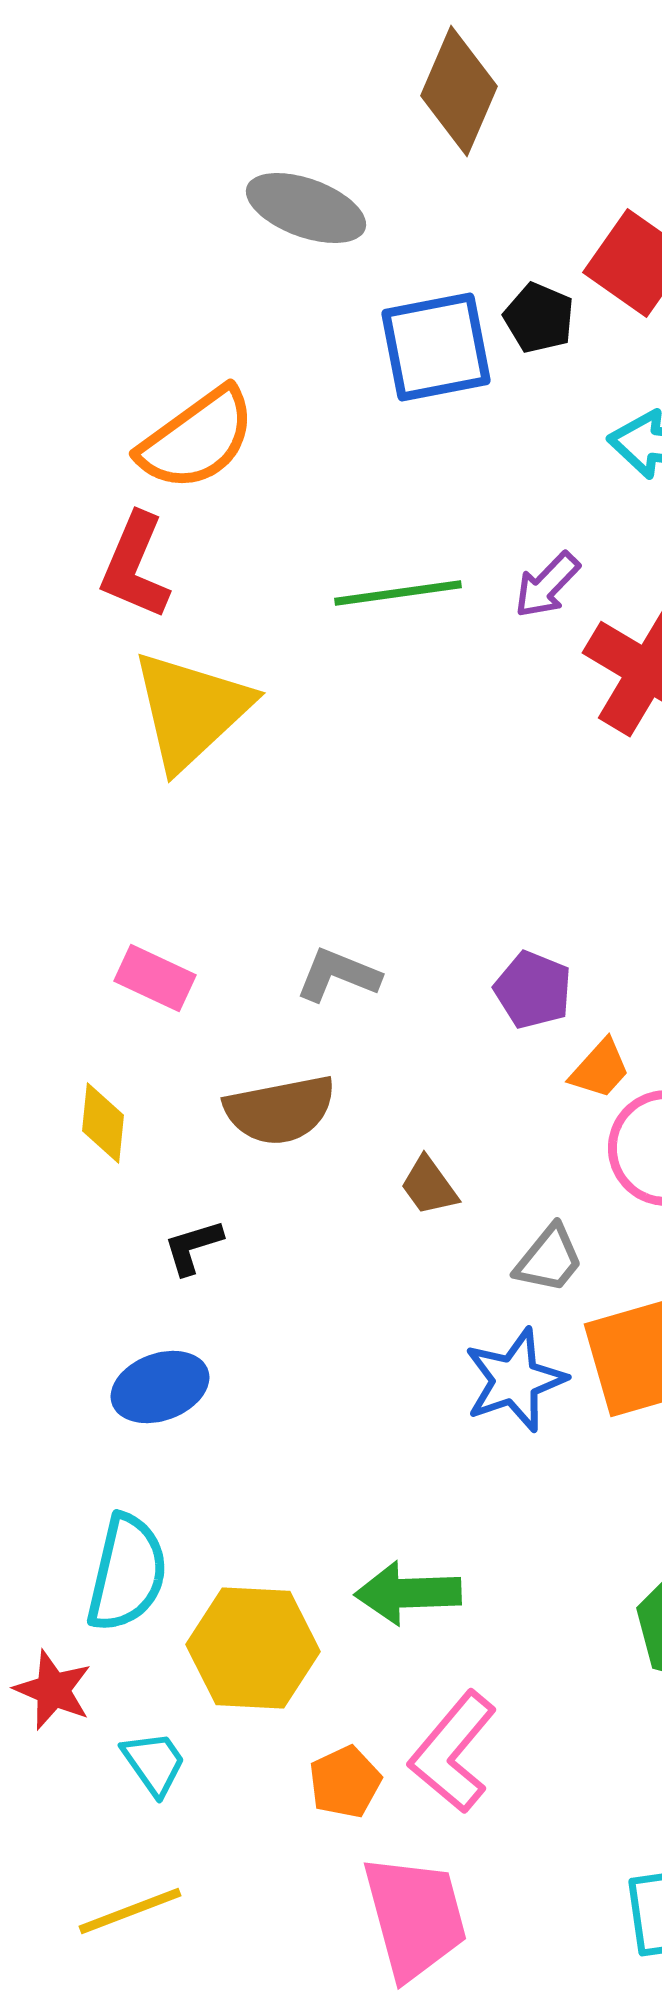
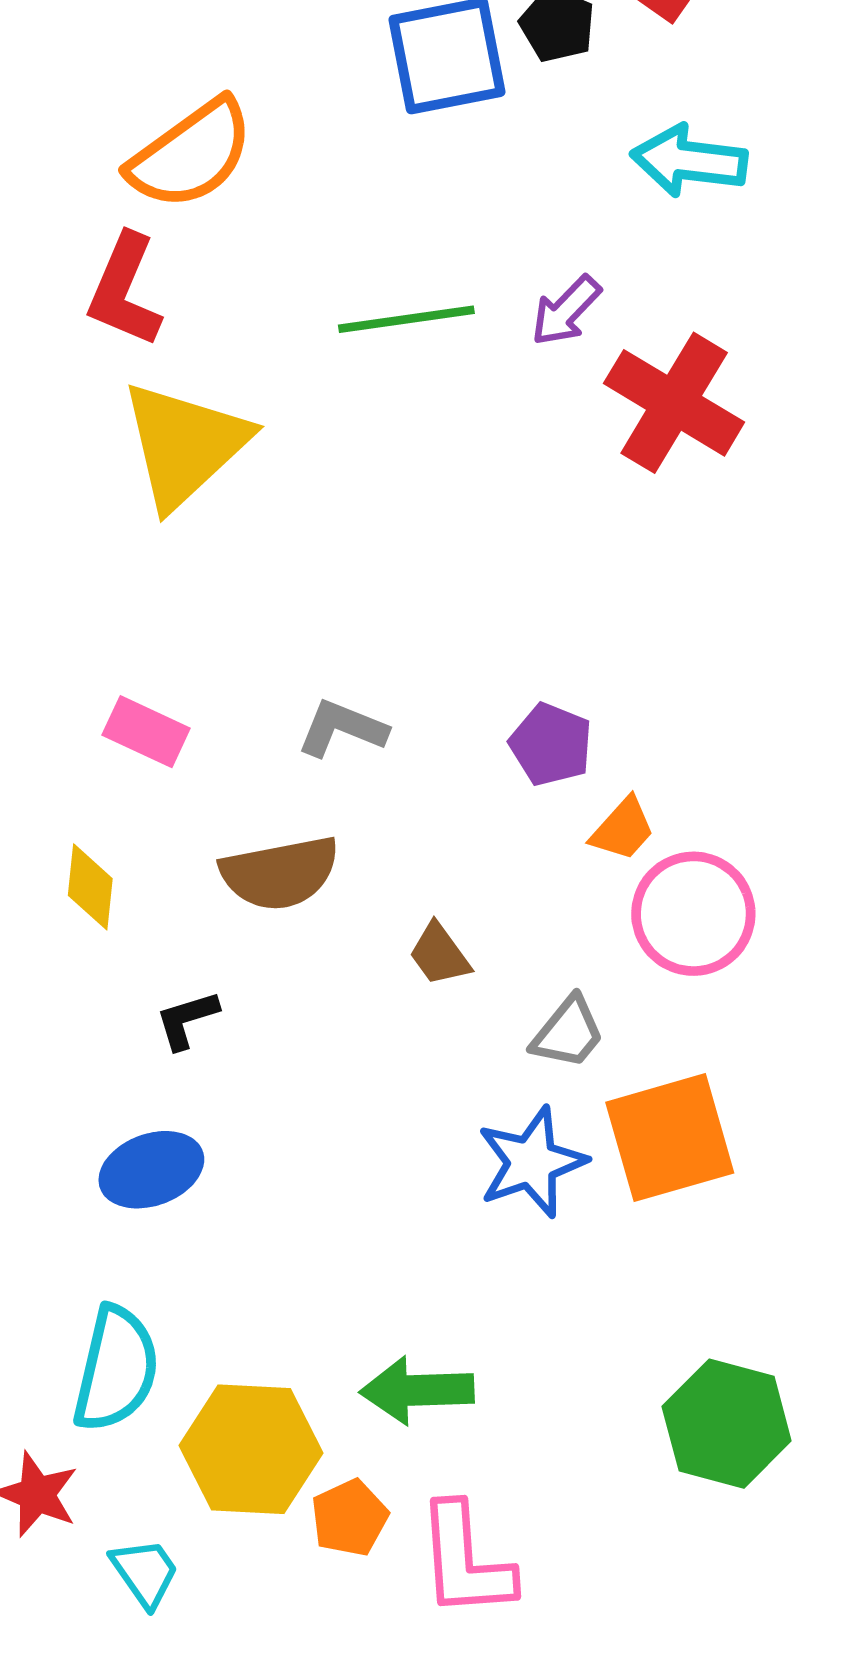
pink L-shape: (453, 1752) -> (465, 1561), turned -44
orange pentagon: (345, 1782) -> (350, 1518), moved

